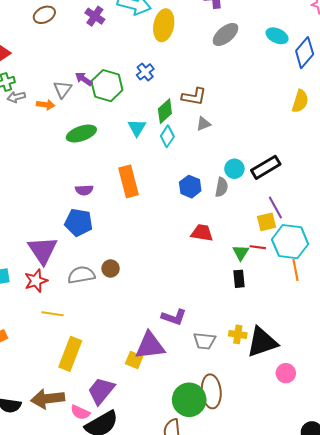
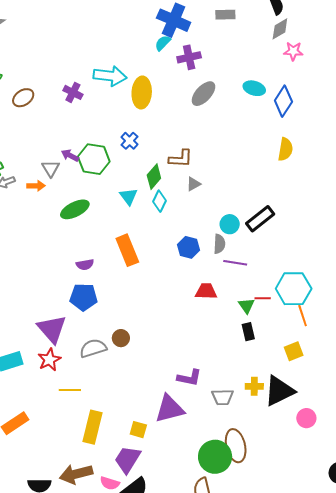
purple line: (275, 208) -> (235, 263), moved, turned -45
yellow square: (266, 222) -> (294, 351), moved
yellow square: (134, 360) -> (138, 430), moved

